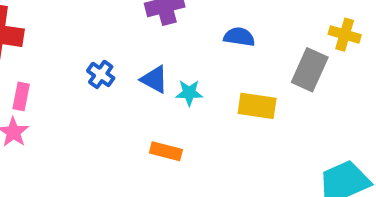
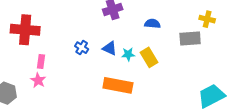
gray rectangle: (310, 70) -> (190, 38), turned 65
yellow rectangle: (257, 106) -> (149, 57), moved, turned 54
orange rectangle: (166, 151) -> (118, 85), size x1.8

